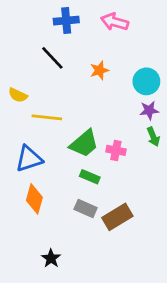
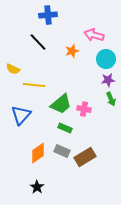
pink arrow: (115, 22) -> (94, 35), moved
blue triangle: (29, 159) -> (21, 115), turned -30
orange diamond: (34, 199) -> (38, 153), moved, turned 40

